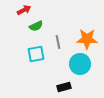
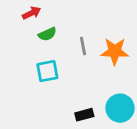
gray line: (58, 42) -> (83, 46), moved
cyan circle: (80, 64) -> (120, 108), moved

